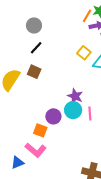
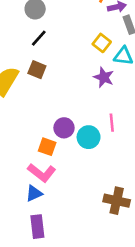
purple star: (75, 96) -> (104, 77), moved
cyan circle: (73, 110) -> (89, 137), moved
blue triangle: (17, 163) -> (34, 193), moved

